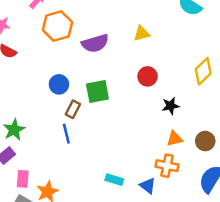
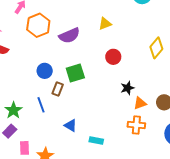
black star: (171, 106) -> (127, 88), moved
blue line: (66, 134) -> (41, 105), moved
blue triangle: (148, 186) -> (71, 125), moved

